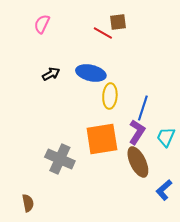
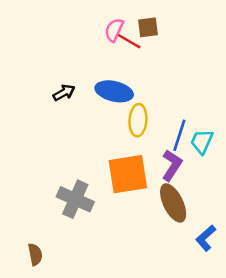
pink semicircle: (42, 24) -> (114, 30), moved
cyan trapezoid: (166, 137) -> (202, 142), moved

